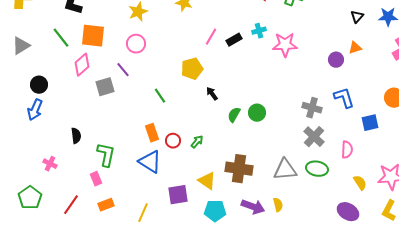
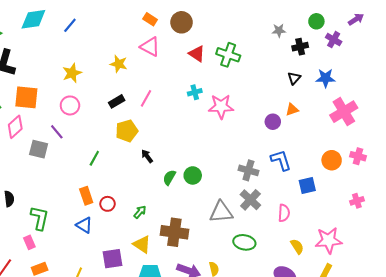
black rectangle: (234, 40) -> (117, 101), moved
gray square: (105, 87) -> (39, 149), turned 30
green line: (160, 96) -> (94, 158), turned 63
green arrow: (197, 142) -> (140, 212), moved
blue triangle: (150, 162) -> (84, 225), size x0.7
green ellipse: (317, 169) -> (244, 242), moved
gray triangle: (285, 170) -> (221, 212), moved

